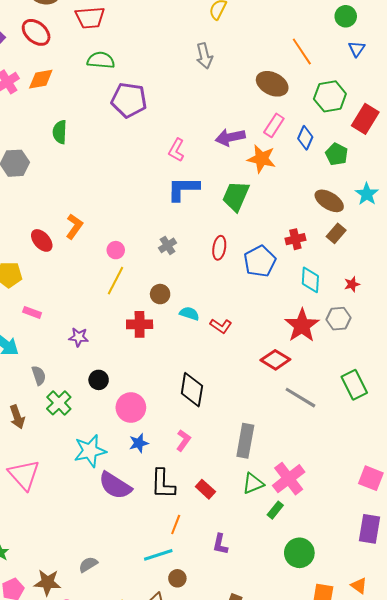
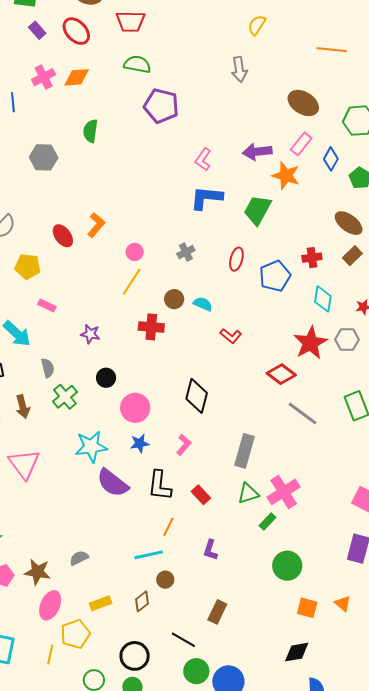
orange line: (302, 51) -> (332, 50), moved, turned -56
cyan semicircle: (189, 314) -> (203, 304), moved

